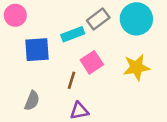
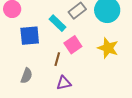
cyan rectangle: (73, 34) -> (57, 23), turned 66
yellow star: (136, 67) -> (108, 48), turned 30

